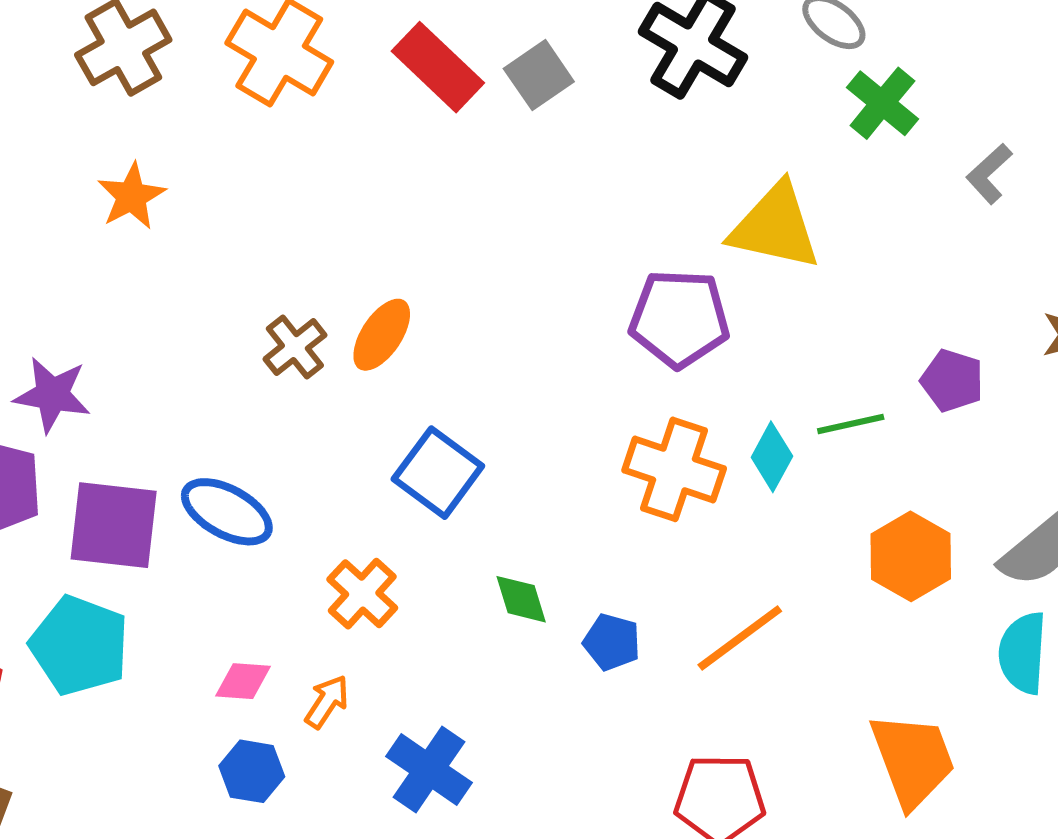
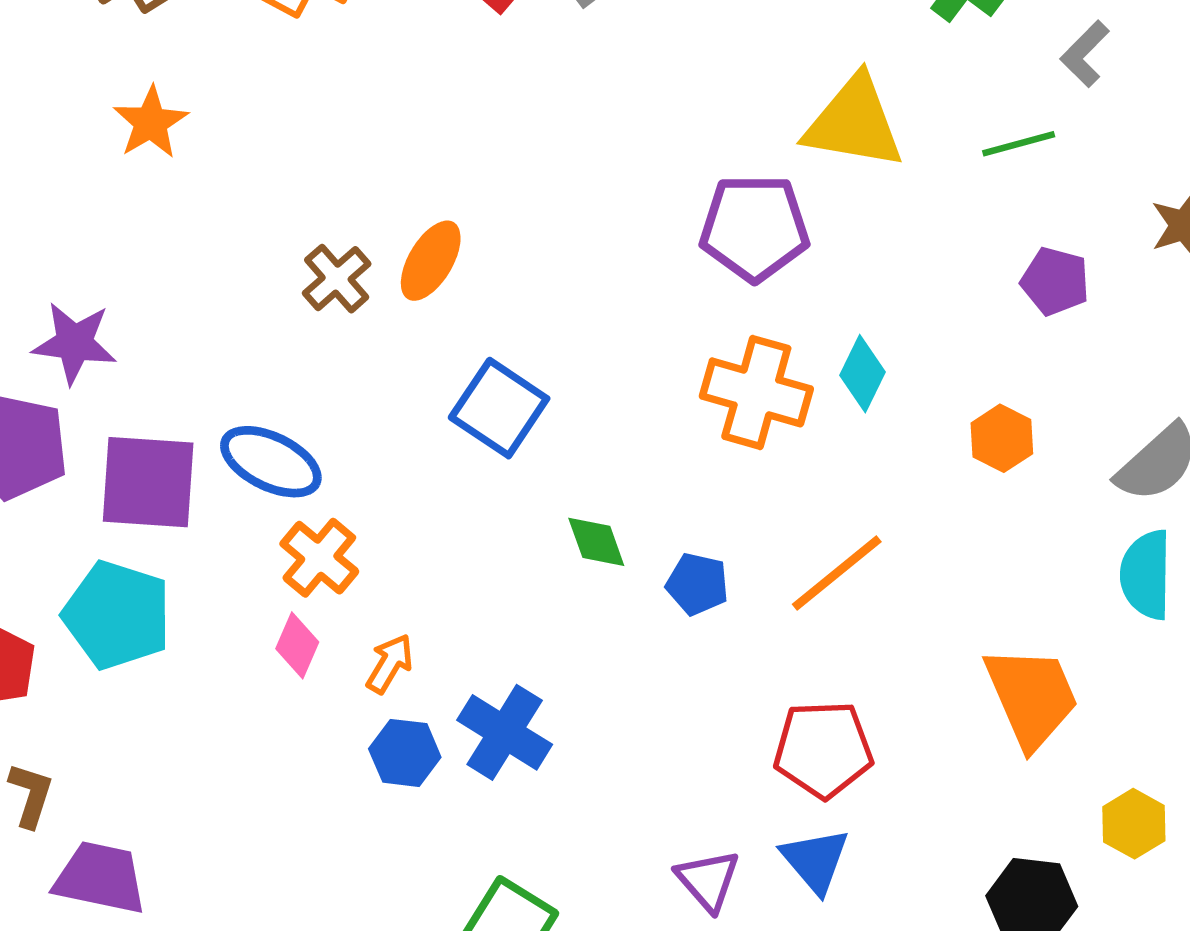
green line: (851, 424) -> (1019, 144), moved
orange hexagon: (911, 556) -> (1002, 438), moved, size x0.7
orange cross: (362, 594) -> (319, 558), moved
pink diamond: (243, 681) -> (297, 645), turned -68
blue hexagon: (252, 771) -> (405, 753), moved

